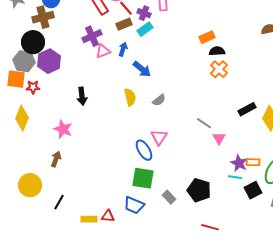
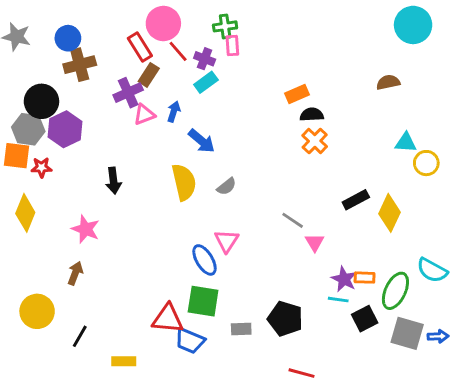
brown cross: (43, 17) -> (80, 65), moved
brown rectangle: (124, 24) -> (149, 75), moved, turned -35
yellow semicircle: (130, 97) -> (184, 182), size x1.4
gray rectangle: (169, 197) -> (241, 329), turned -48
red triangle: (108, 216) -> (168, 319), moved, size x1.6

